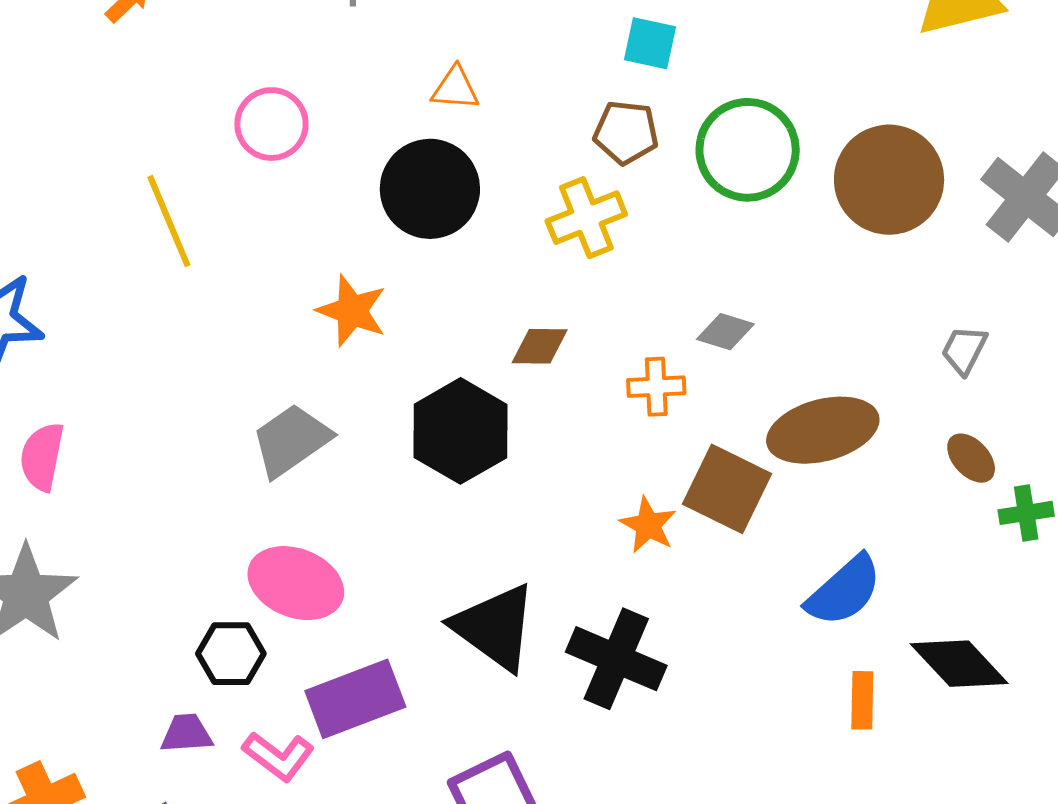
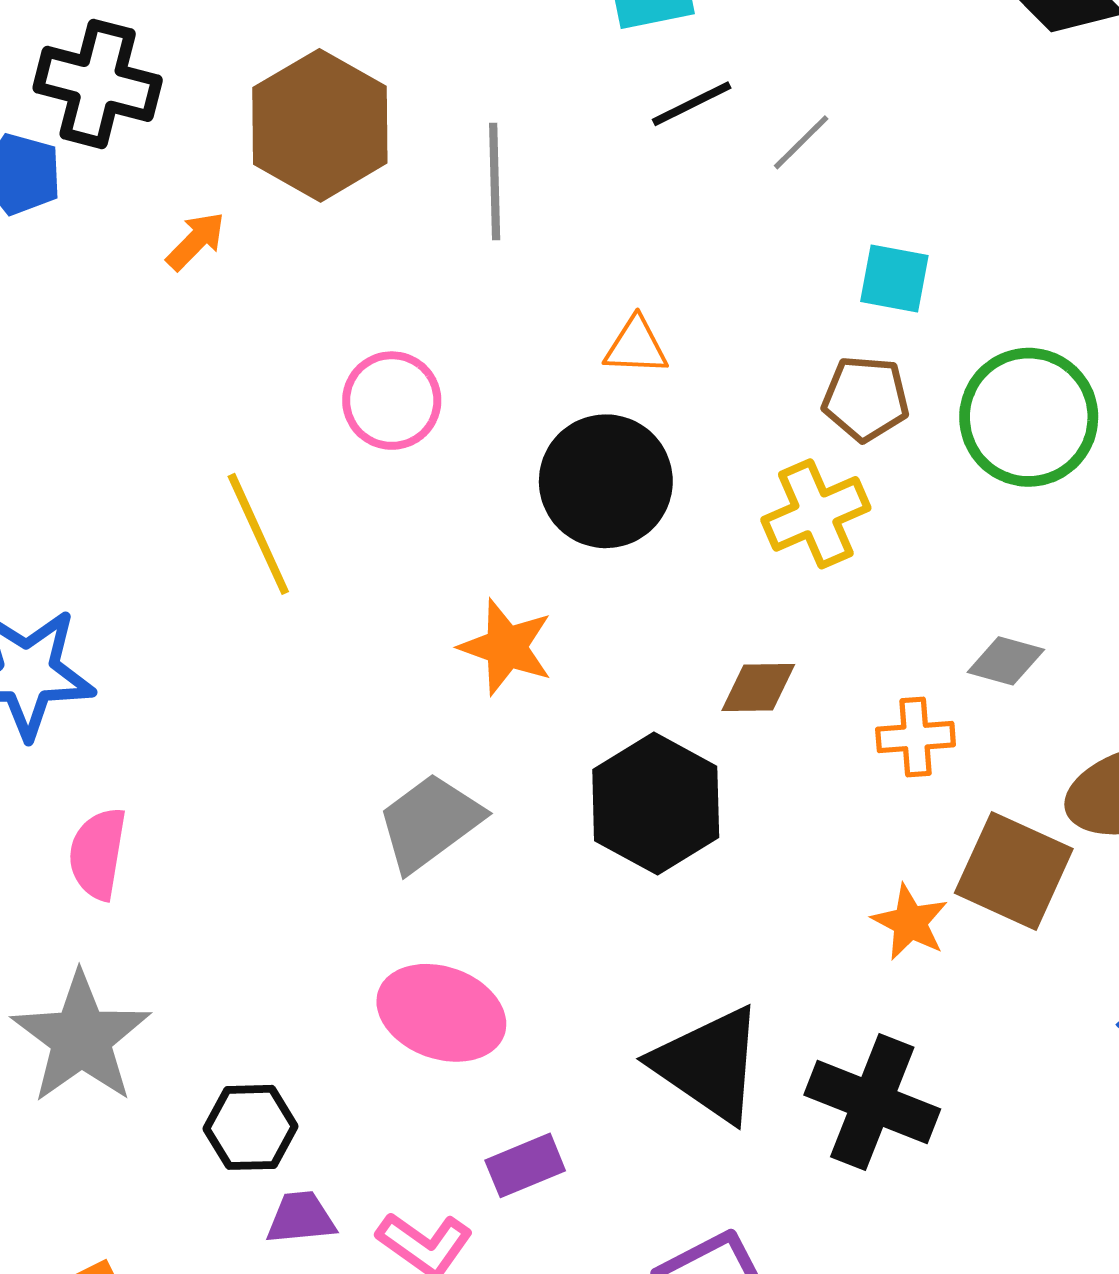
black hexagon: (231, 654) -> (251, 1127), moved
purple rectangle: (355, 699) -> (525, 1165), size x0.6

